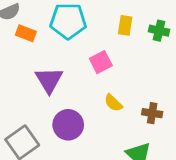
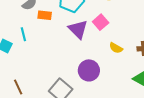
purple triangle: (49, 80) -> (78, 29), moved

